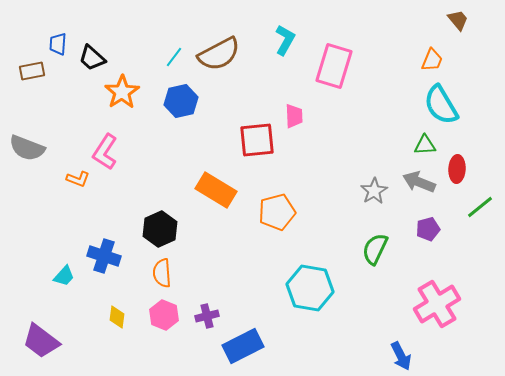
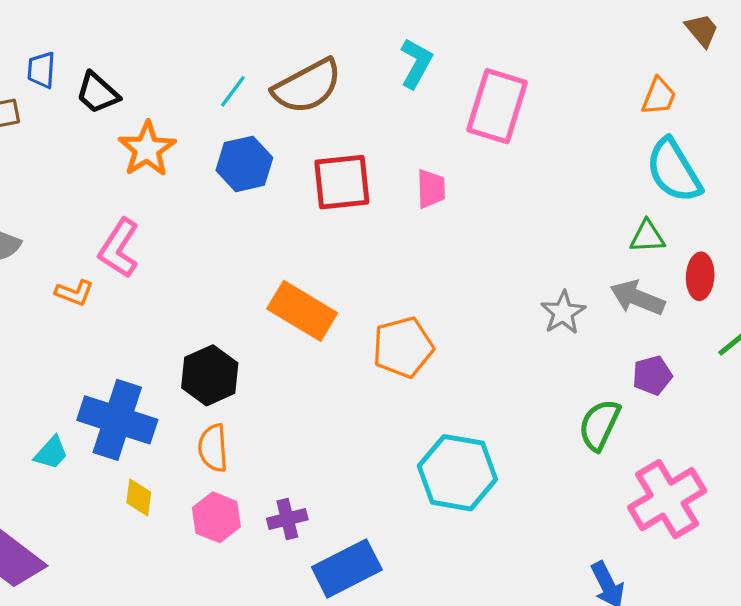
red square: (257, 140) -> (342, 182), moved
green semicircle: (375, 249) -> (599, 425), moved
blue cross: (104, 256) -> (117, 420), size x1.4
yellow diamond: (117, 317) -> (139, 497), moved

